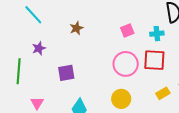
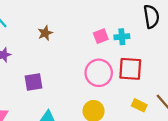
cyan cross: (157, 34) -> (122, 37), moved
yellow rectangle: (163, 93) -> (139, 105), turned 56

